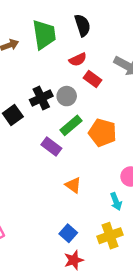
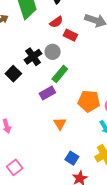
orange pentagon: (103, 133) -> (89, 101), moved
purple rectangle: (51, 146) -> (47, 93), turned -56
orange triangle: (73, 185) -> (60, 124), moved, turned 32

